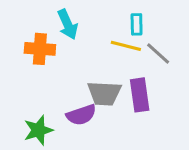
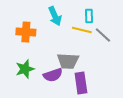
cyan arrow: (68, 24) -> (55, 16), moved
purple rectangle: (140, 95) -> (81, 83), moved
green star: (38, 130) -> (25, 69), moved

